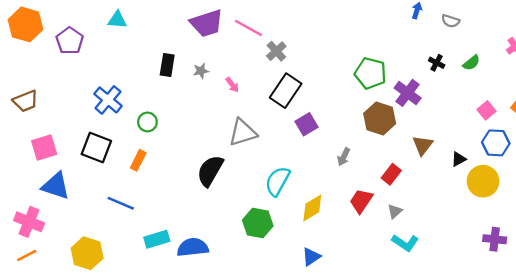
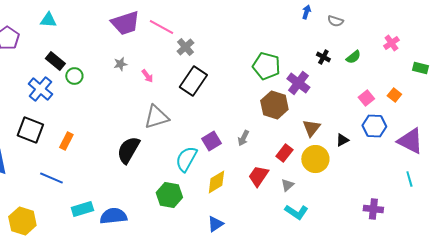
black rectangle: (167, 65) -> (55, 61), moved, turned -60
green circle: (147, 122) -> (74, 76), moved
purple square: (307, 124) -> (211, 141), moved
yellow circle: (483, 181) -> (315, 159), moved

